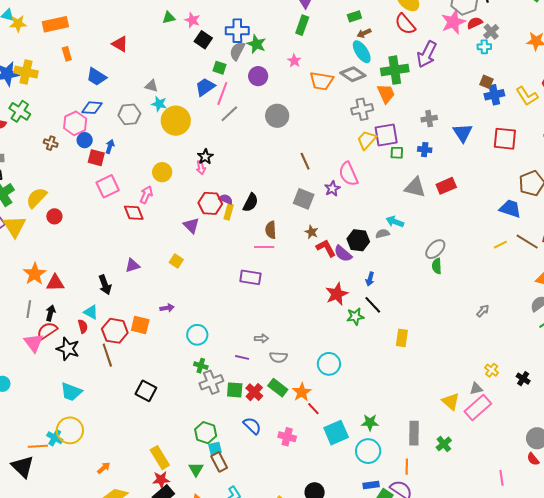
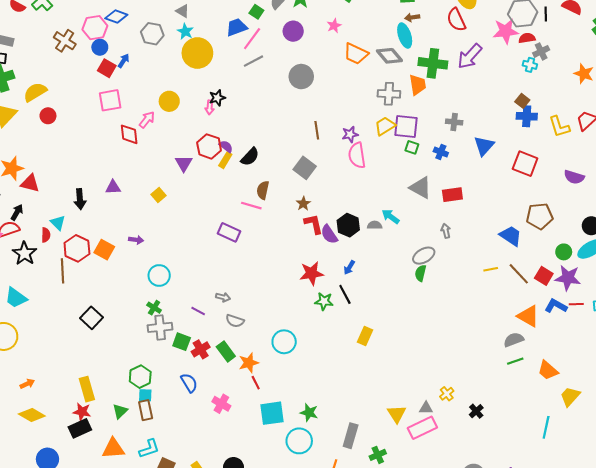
brown cross: (51, 143) -> (65, 41), size x1.5
purple star: (332, 188) -> (350, 134), moved
gray arrow: (483, 311) -> (446, 231), moved, turned -72

